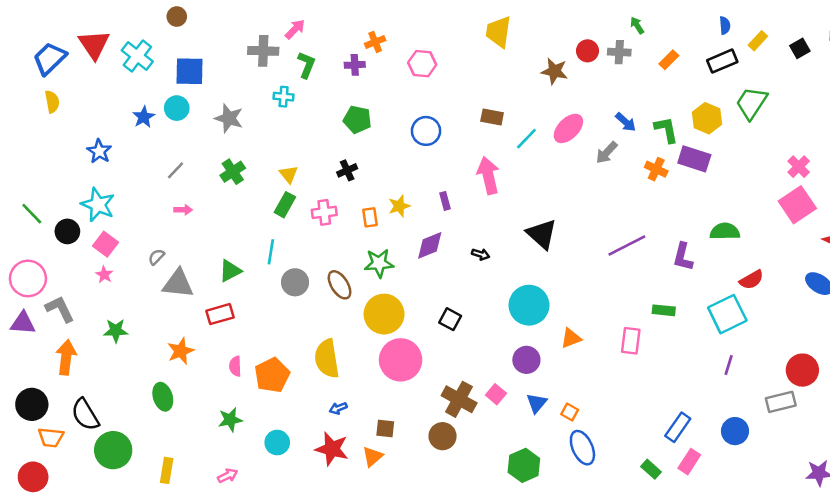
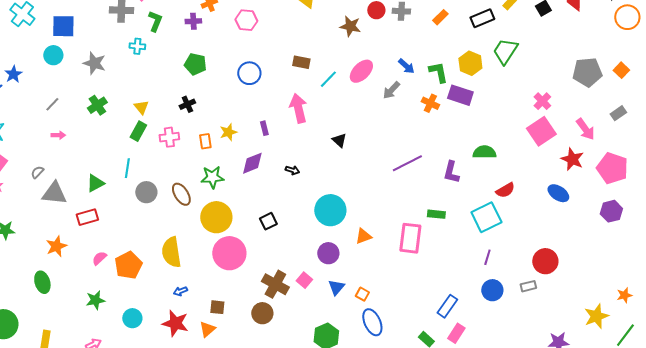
blue star: (144, 117) -> (13, 74), moved
black triangle: (542, 234) -> (339, 140), moved, size x0.6
black square: (450, 319) -> (268, 221), turned 36
pink rectangle: (631, 341) -> (410, 238), size x1.4
pink semicircle: (235, 366) -> (99, 258), turned 49
gray rectangle: (781, 402) -> (528, 286), size x0.7
blue circle: (735, 431) -> (492, 290), moved

